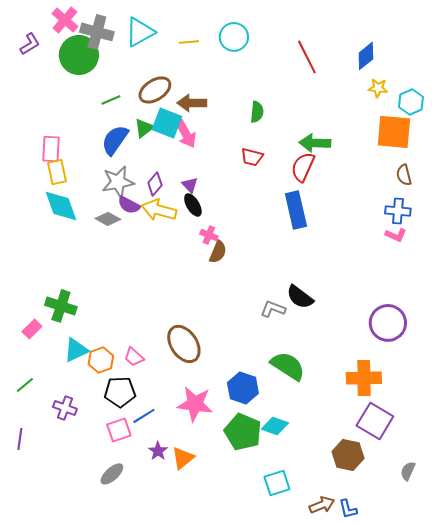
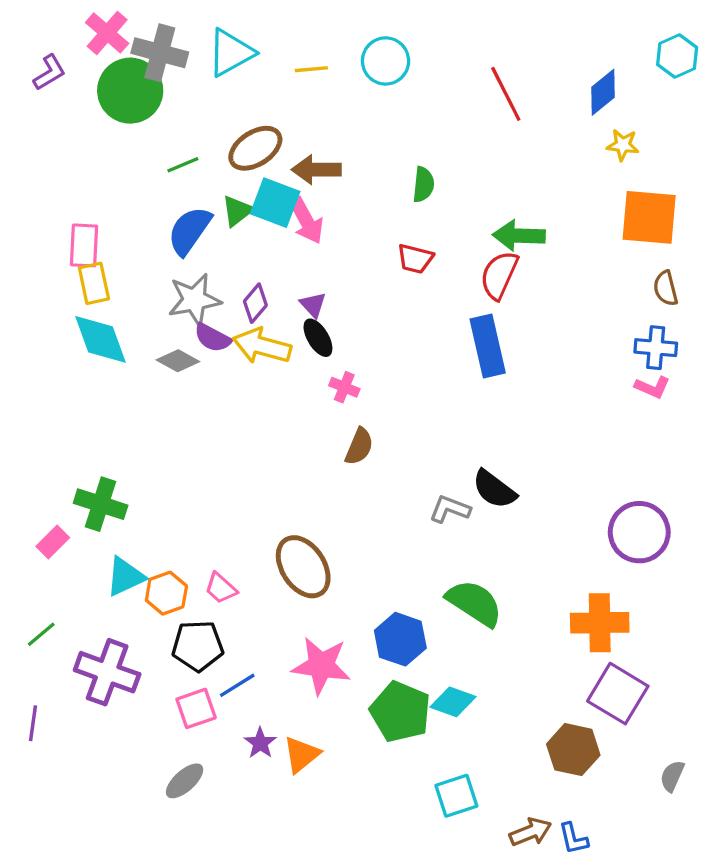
cyan hexagon: (411, 102) -> (677, 56), moved
brown semicircle: (218, 252) -> (359, 446), moved
purple cross: (65, 408) -> (107, 672), size x1.6

